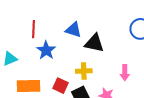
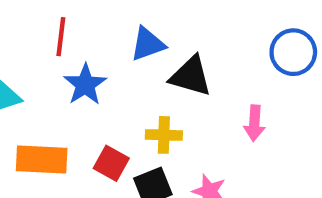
blue triangle: (73, 30) -> (148, 44), turned -42
pink arrow: (125, 73) -> (254, 123), moved

